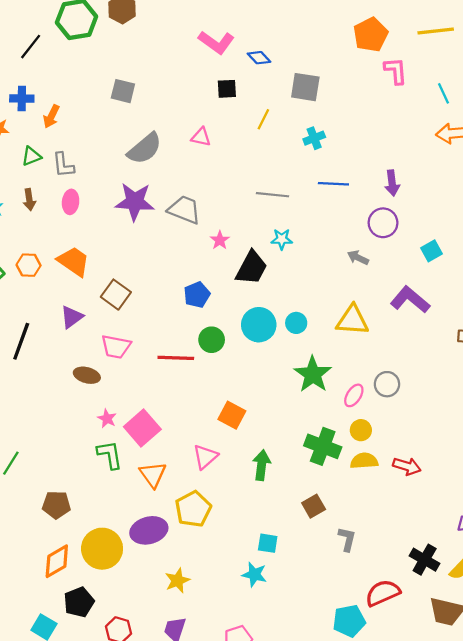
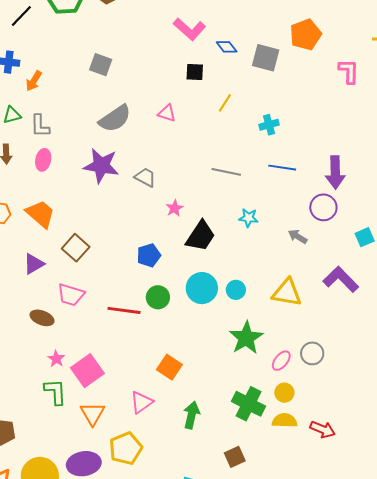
orange pentagon: (371, 35) -> (306, 34), moved
gray square: (305, 87) -> (266, 58), moved
purple arrow: (392, 183) -> (335, 172), size x1.4
gray trapezoid: (184, 210) -> (145, 177), size x0.7
cyan star: (282, 239) -> (248, 218), moved

